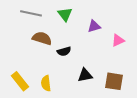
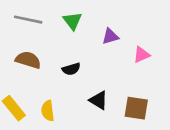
brown semicircle: (42, 38) -> (28, 60), moved
black triangle: (85, 75) -> (99, 100), turned 42

